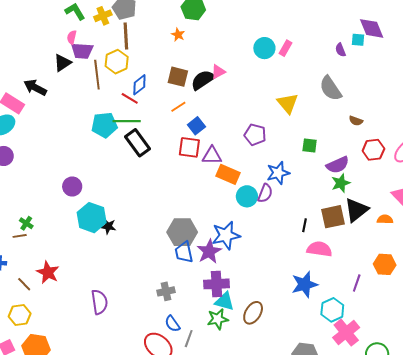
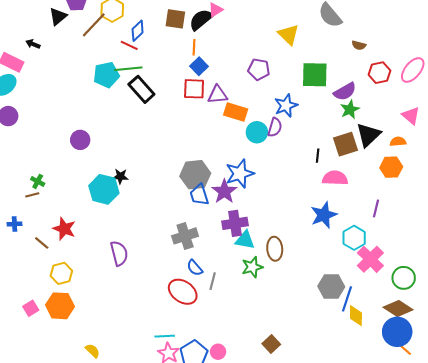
brown line: (97, 75) -> (94, 25), turned 56
black arrow: (35, 87) -> (33, 44), size x0.6
orange line: (178, 107) -> (194, 47), moved, turned -49
green square: (310, 145) -> (315, 75), size x1.8
cyan hexagon: (92, 218) -> (104, 189), moved
orange hexagon: (385, 264) -> (391, 167), moved
gray cross: (166, 291) -> (185, 236), size x1.4
brown ellipse: (253, 313) -> (275, 249), turned -30
yellow hexagon: (20, 315) -> (61, 273), moved
green star: (218, 319) -> (252, 267), moved

